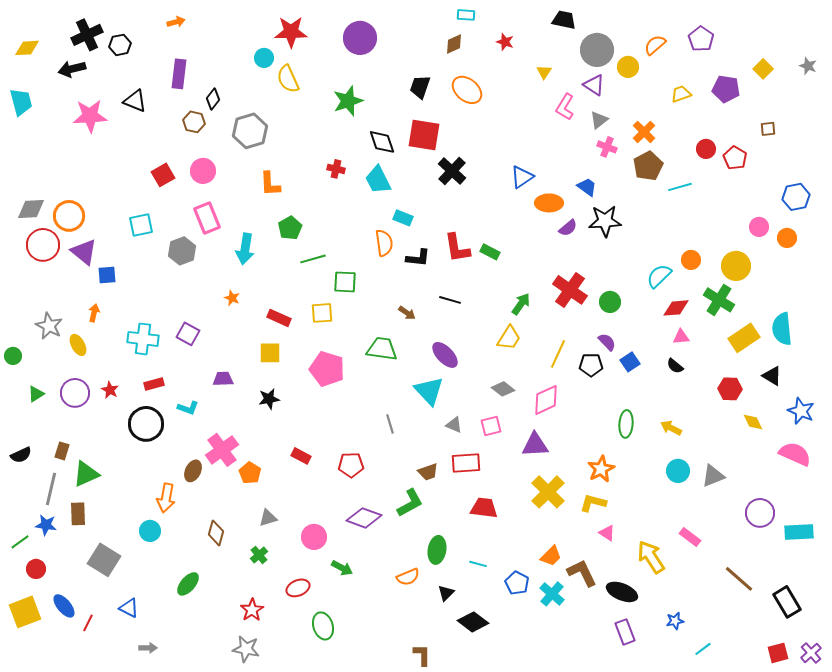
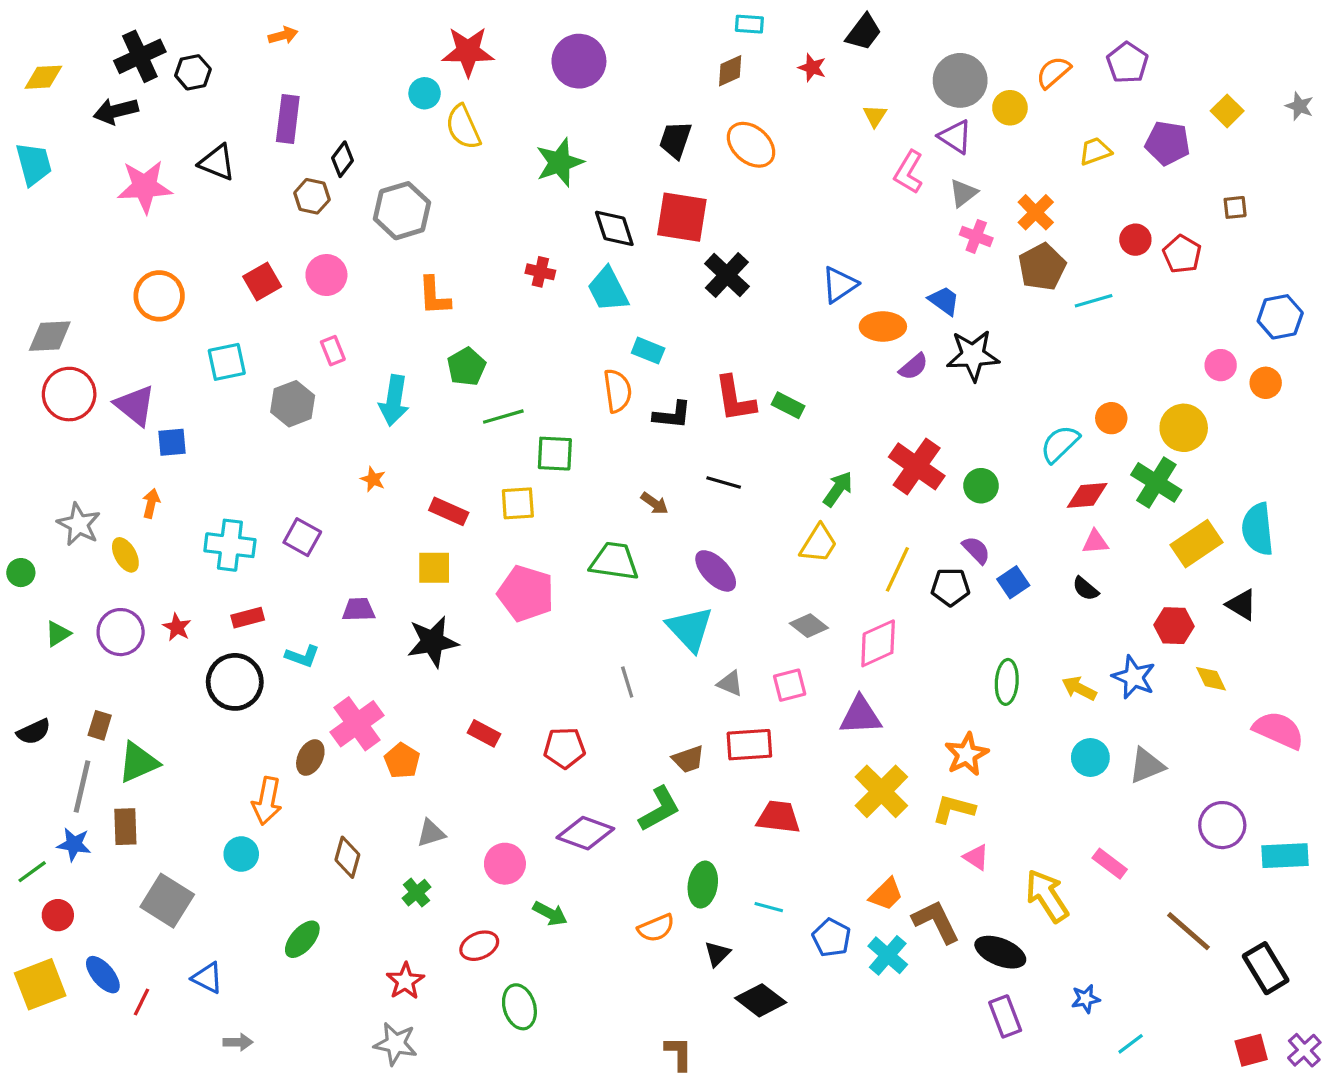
black trapezoid: (564, 20) -> (864, 32), moved, turned 115
orange circle: (69, 216) -> (159, 296), moved
pink rectangle: (207, 218) -> (333, 351), size x0.6
black star: (269, 399) -> (433, 642), size x1.5
blue star: (801, 411) -> (1134, 677), moved

